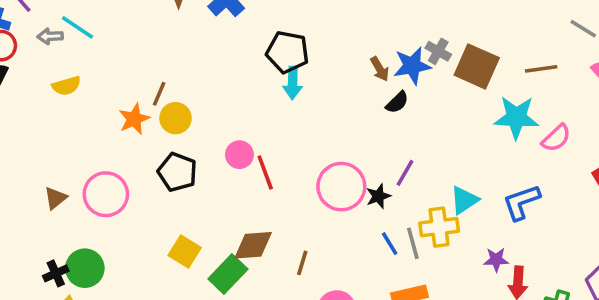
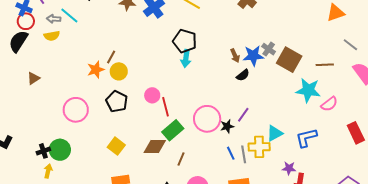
yellow semicircle: (66, 86) -> (52, 36), moved
brown triangle: (55, 198) -> (33, 78), moved
green rectangle: (228, 274) -> (173, 130), moved

